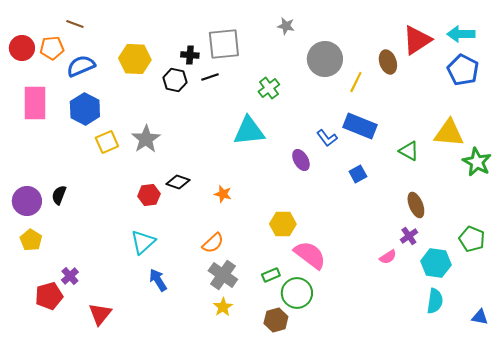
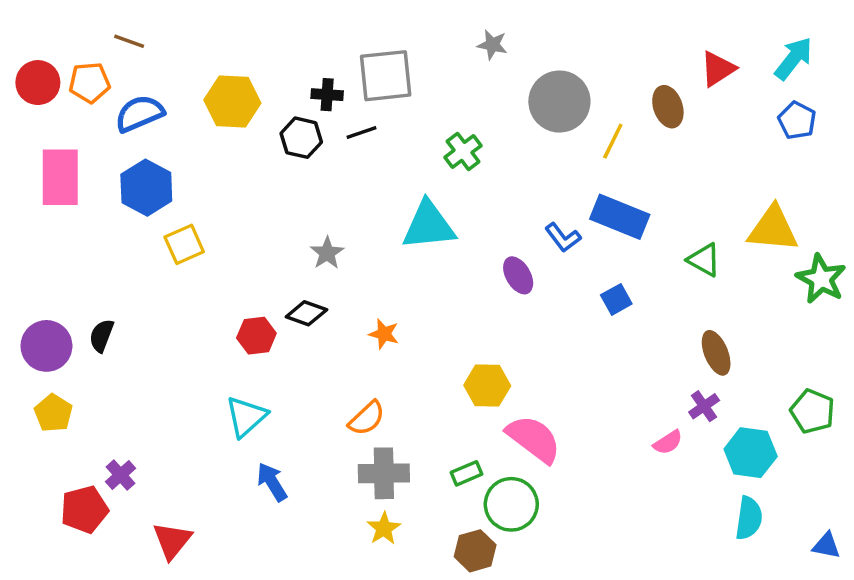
cyan arrow: (461, 34) -> (794, 58), turned 128
red triangle: (417, 40) -> (718, 69), size x0.7
blue pentagon: (463, 70) -> (797, 120), size x0.7
gray star: (146, 139) -> (327, 253), moved, size x0.7
gray cross: (223, 275) -> (384, 473), turned -36

